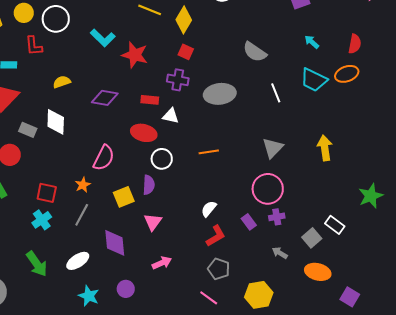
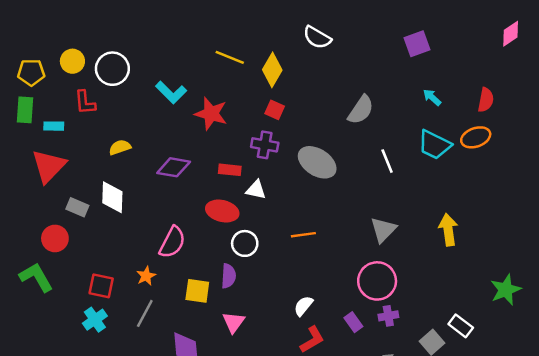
gray semicircle: (255, 52) -> (361, 110), turned -90
gray ellipse: (220, 94) -> (317, 162), turned 40
yellow square: (124, 197) -> (197, 291), turned 30

